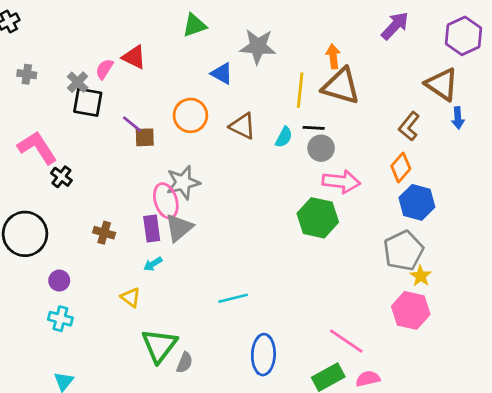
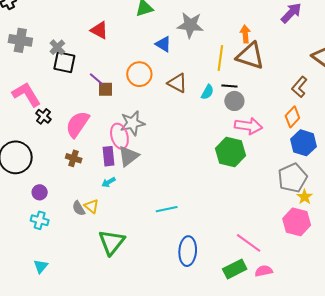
pink semicircle: (104, 69) -> (77, 124), moved, size x1.8
gray cross: (27, 74) -> (20, 40), size x1.6
gray semicircle: (185, 363) -> (79, 208), moved, turned 126

